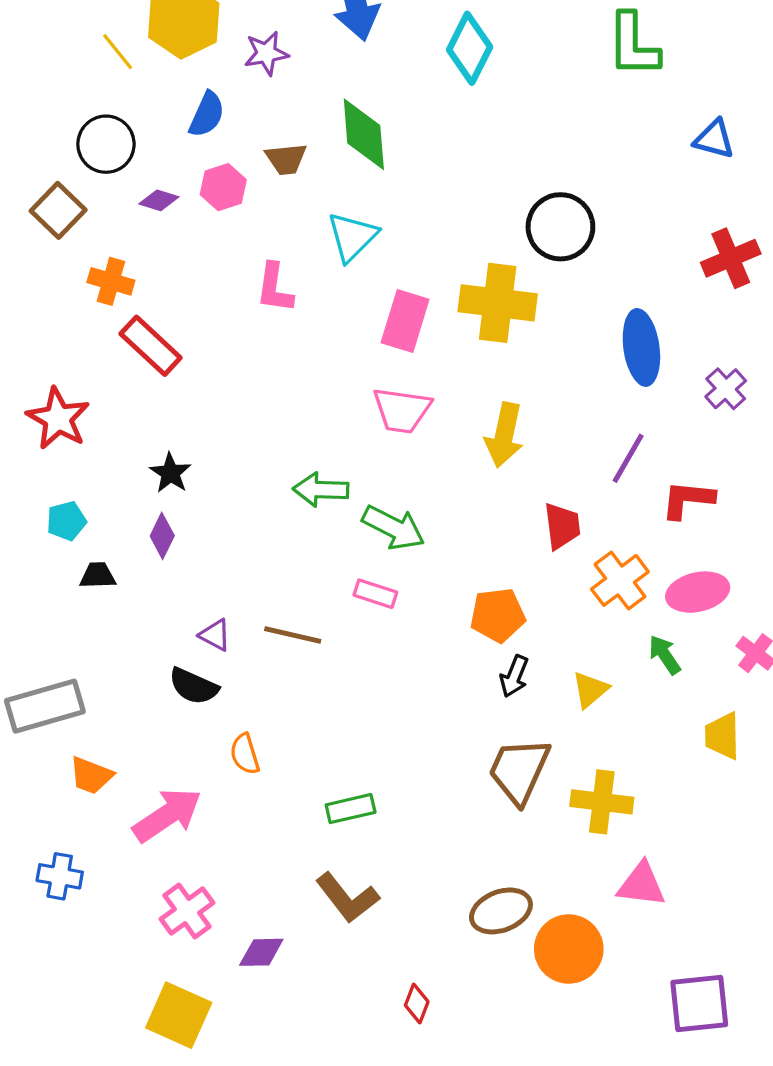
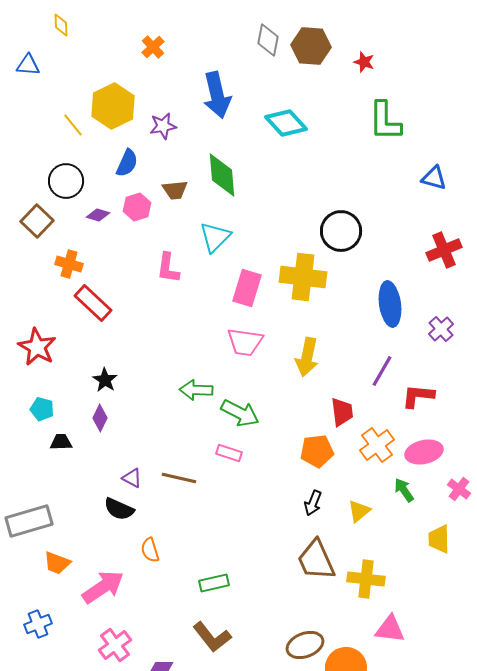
cyan diamond: (470, 48) -> (286, 123), turned -69
cyan pentagon: (66, 521) -> (42, 409), turned 30
orange pentagon: (498, 615) -> (317, 451), moved
brown trapezoid: (519, 771) -> (316, 560), turned -48
blue cross: (60, 876) -> (38, 624), turned -32

